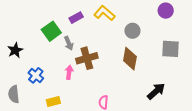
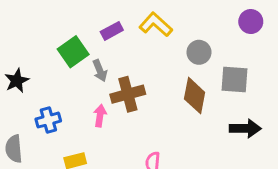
gray square: (171, 49) -> (234, 80), moved
blue cross: (36, 75) -> (48, 120), turned 35
black arrow: (156, 91) -> (245, 128), moved, turned 42

